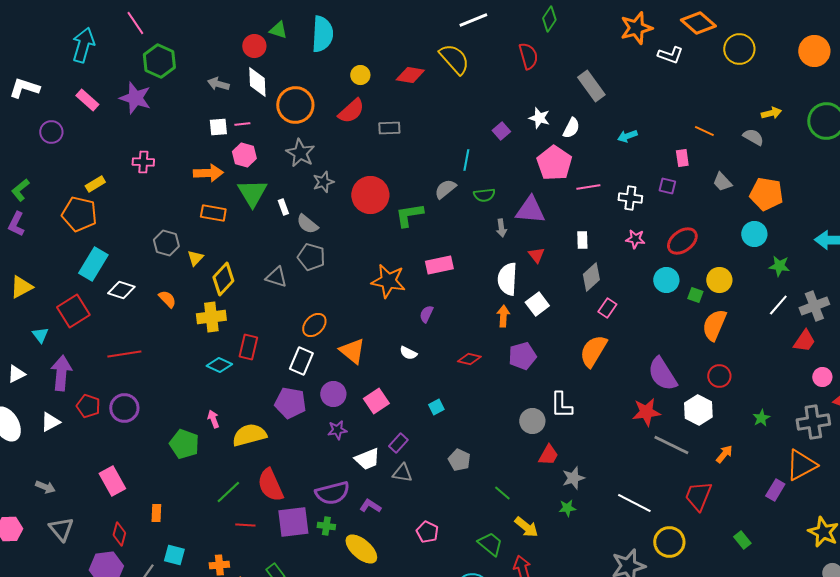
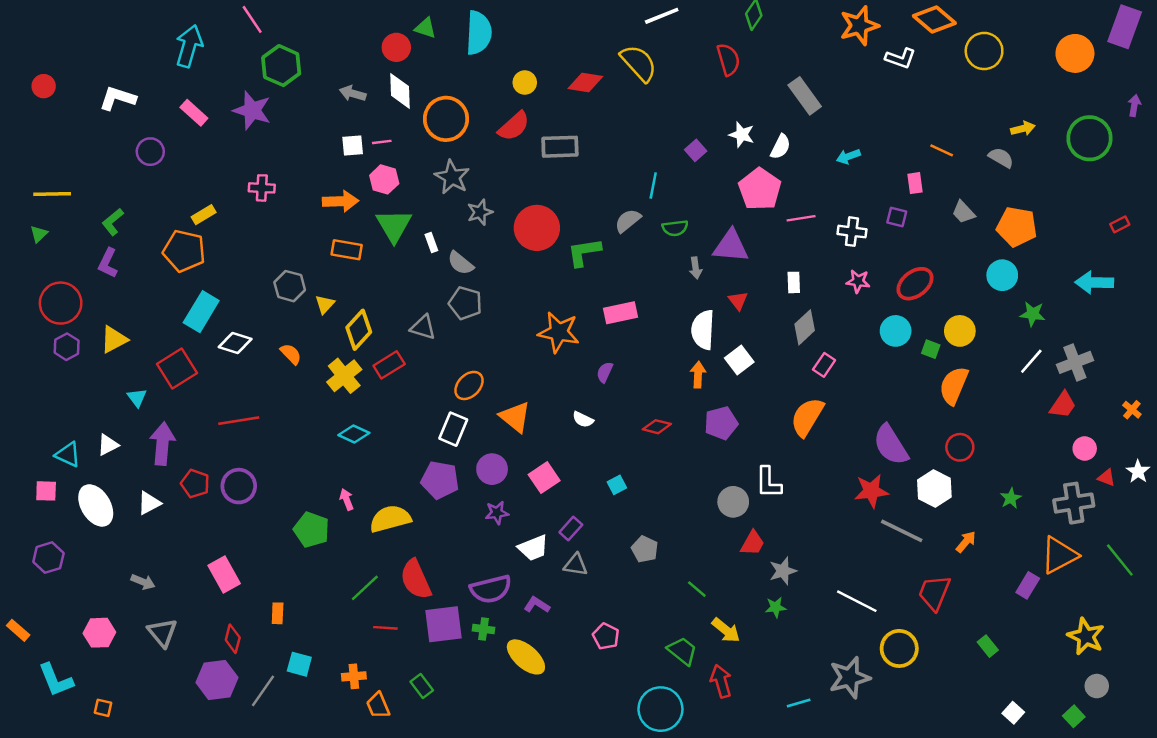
gray rectangle: (389, 128) -> (560, 147), size x1.4
yellow cross: (211, 317) -> (344, 376), turned -32
red rectangle: (248, 347) -> (389, 365), moved, turned 45

